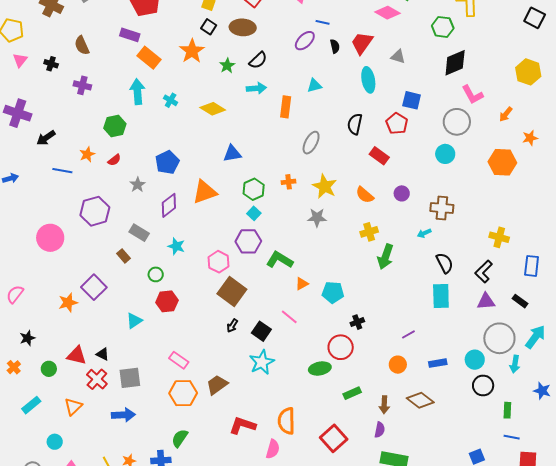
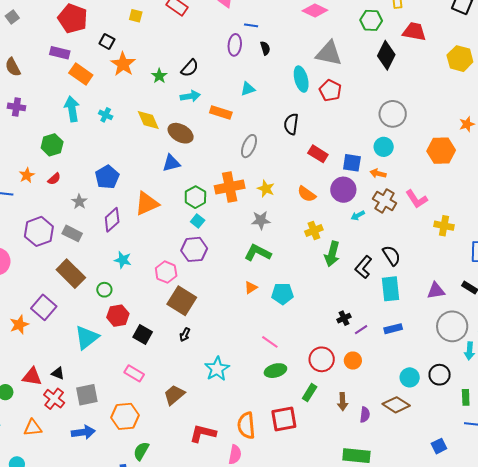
black square: (209, 27) -> (107, 41), moved
brown ellipse: (243, 27) -> (181, 133), moved, turned 30
purple ellipse: (305, 41) -> (235, 45), turned -35
red trapezoid: (362, 43) -> (414, 32), moved, turned 70
gray triangle: (398, 57) -> (329, 53), size x1.8
black diamond: (455, 63) -> (386, 55), turned -36
pink L-shape: (472, 95) -> (416, 199), moved
blue square: (412, 100) -> (352, 163), moved
orange rectangle: (286, 107) -> (221, 112), turned -75
yellow diamond: (213, 109) -> (148, 120), turned 40
orange arrow: (506, 114) -> (378, 173), moved, turned 70
red pentagon: (397, 124) -> (330, 90), moved
orange cross: (289, 182) -> (230, 187), size x2.0
yellow star: (325, 186) -> (266, 189), size x0.7
purple circle: (402, 193) -> (343, 190), size x1.6
brown cross: (442, 208) -> (385, 201), turned 30
gray rectangle: (139, 233) -> (72, 233), moved
cyan arrow: (424, 233) -> (358, 215), moved
brown rectangle: (123, 256) -> (71, 274), size x2.0
green L-shape: (279, 260) -> (258, 253), moved
black L-shape: (484, 271) -> (363, 267), moved
pink line: (289, 317) -> (270, 342), moved
cyan triangle: (134, 321) -> (87, 338), size x1.5
black cross: (357, 322) -> (344, 318), moved
black square: (261, 331) -> (143, 334), moved
red circle: (341, 347) -> (322, 359), moved
cyan circle: (475, 360) -> (410, 377), moved
blue rectangle: (438, 363) -> (393, 329), moved
orange hexagon: (183, 393) -> (125, 416), moved
green rectangle: (352, 393) -> (310, 393), turned -30
brown diamond: (420, 400) -> (396, 405), moved
orange triangle: (73, 407) -> (33, 428), turned 42
purple semicircle: (380, 430) -> (365, 415), moved
red square: (334, 438) -> (284, 419), moved, turned 36

